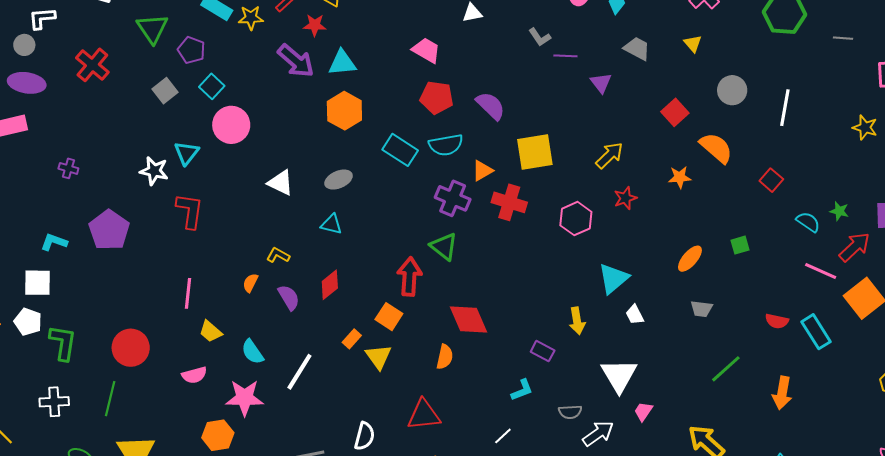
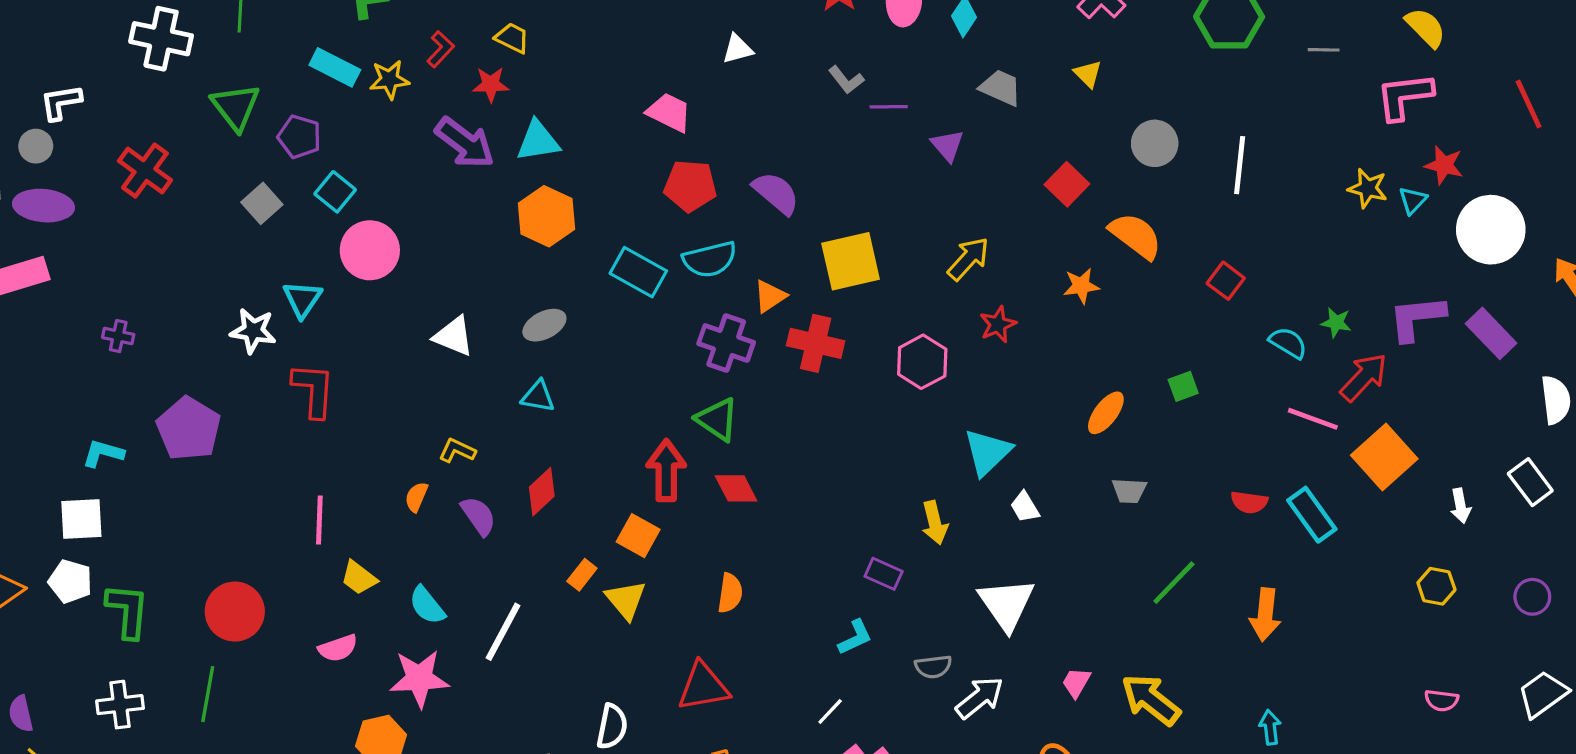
red diamond: (468, 320) -> (736, 488), moved, size x0.7
pink trapezoid: (643, 411) -> (1076, 683), moved

